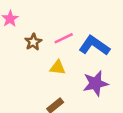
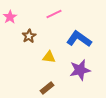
pink line: (64, 38) -> (54, 14), moved

